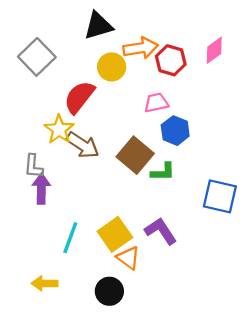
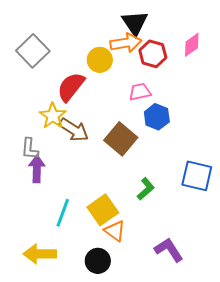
black triangle: (98, 26) -> (135, 23), moved, turned -48
green L-shape: (163, 172) -> (146, 189), moved, turned -40
purple L-shape: (161, 231) -> (169, 250), moved
yellow arrow: (45, 283) -> (40, 254), size x1.4

